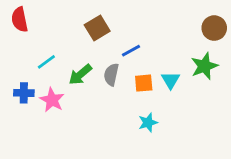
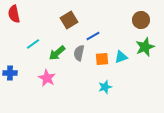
brown circle: (214, 28) -> (141, 20), moved
cyan triangle: (171, 80) -> (121, 57), turned 40
blue cross: (24, 93) -> (10, 73), moved
pink star: (52, 100) -> (47, 78), moved

